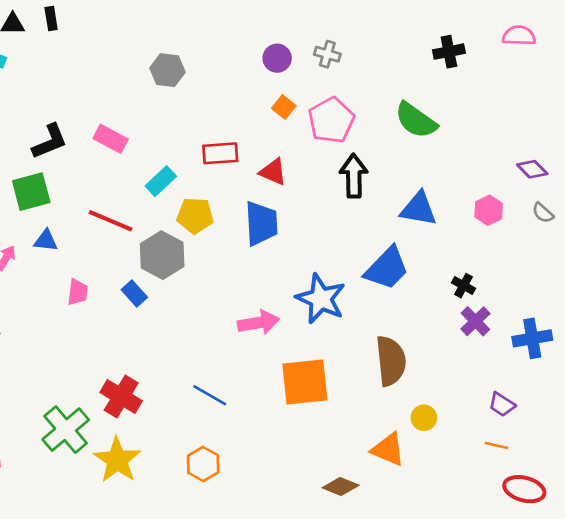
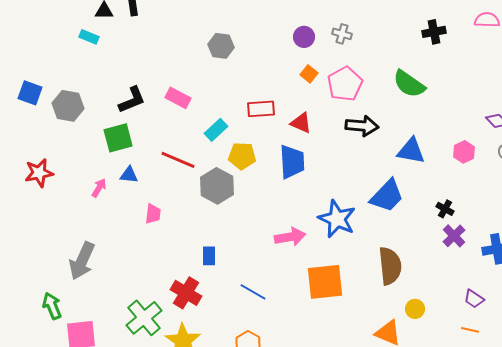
black arrow: (354, 176) -> (362, 126), turned 96
blue rectangle: (134, 293) -> (209, 256), moved, turned 42

